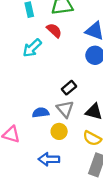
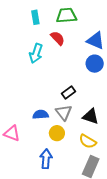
cyan arrow: (32, 48) -> (36, 53), turned -30
blue arrow: (49, 159) -> (46, 159), turned 90

